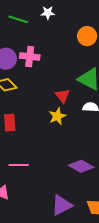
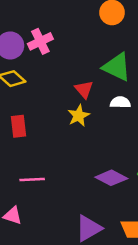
pink cross: (30, 56) -> (40, 41), turned -30

